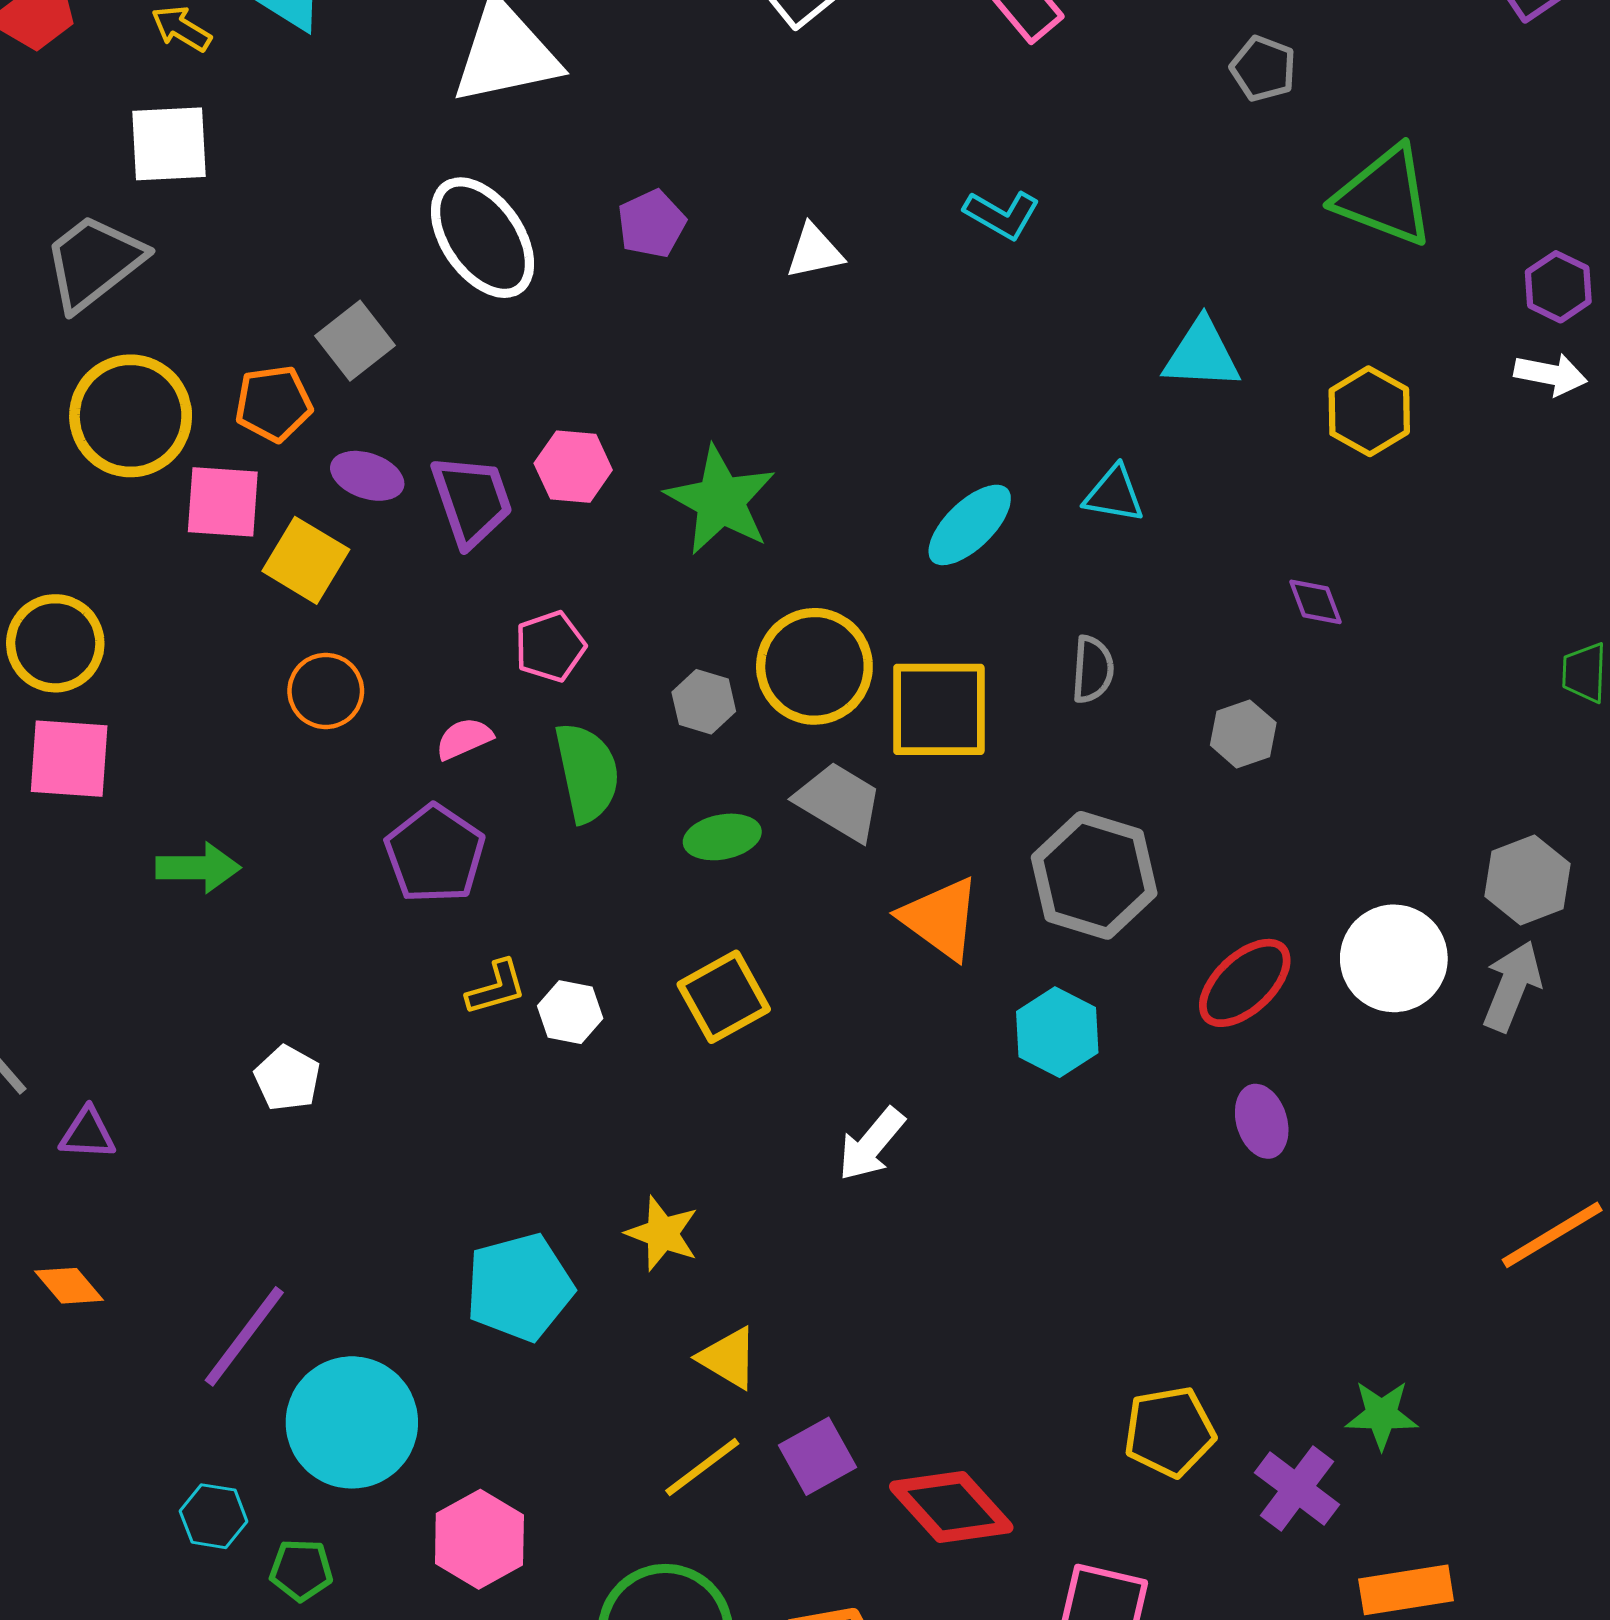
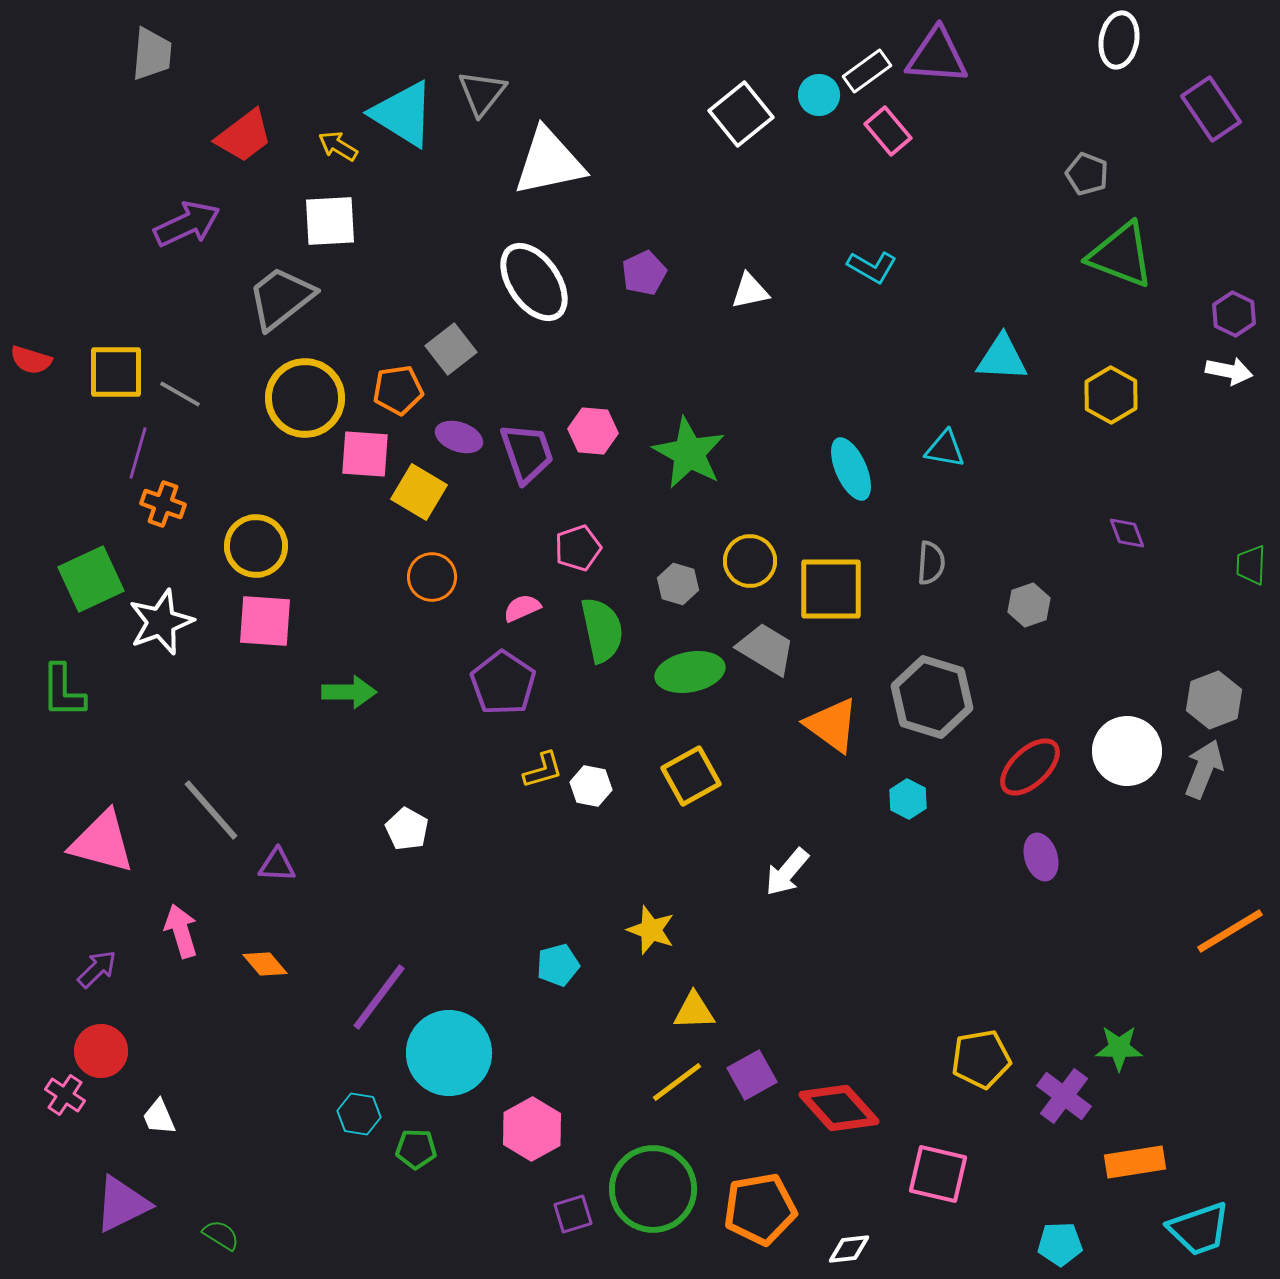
gray pentagon: (1263, 69) -> (1087, 174), moved
cyan ellipse: (970, 525) -> (851, 469), turned -70
purple diamond: (1315, 602) -> (1127, 533), moved
yellow circle: (814, 666) -> (750, 561), size x0.7
green ellipse: (722, 837) -> (690, 672), size x1.4
cyan hexagon: (1057, 1032) -> (908, 799), size x0.7
cyan pentagon: (519, 1287) -> (558, 965), size x0.6
yellow triangle: (728, 1358) -> (694, 1011), turned -33

